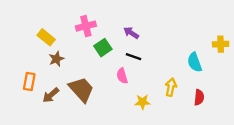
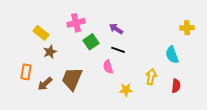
yellow cross: (221, 44) -> (187, 28), moved
brown trapezoid: (81, 89) -> (72, 79), turned -115

